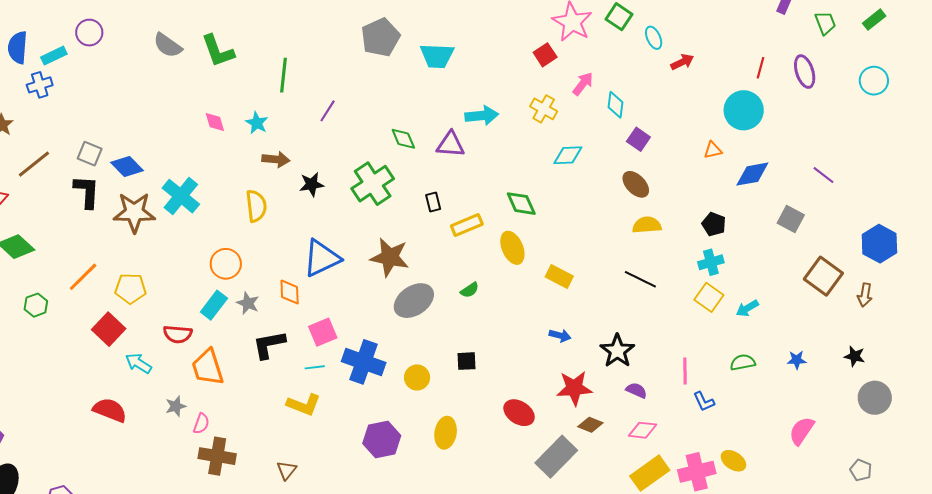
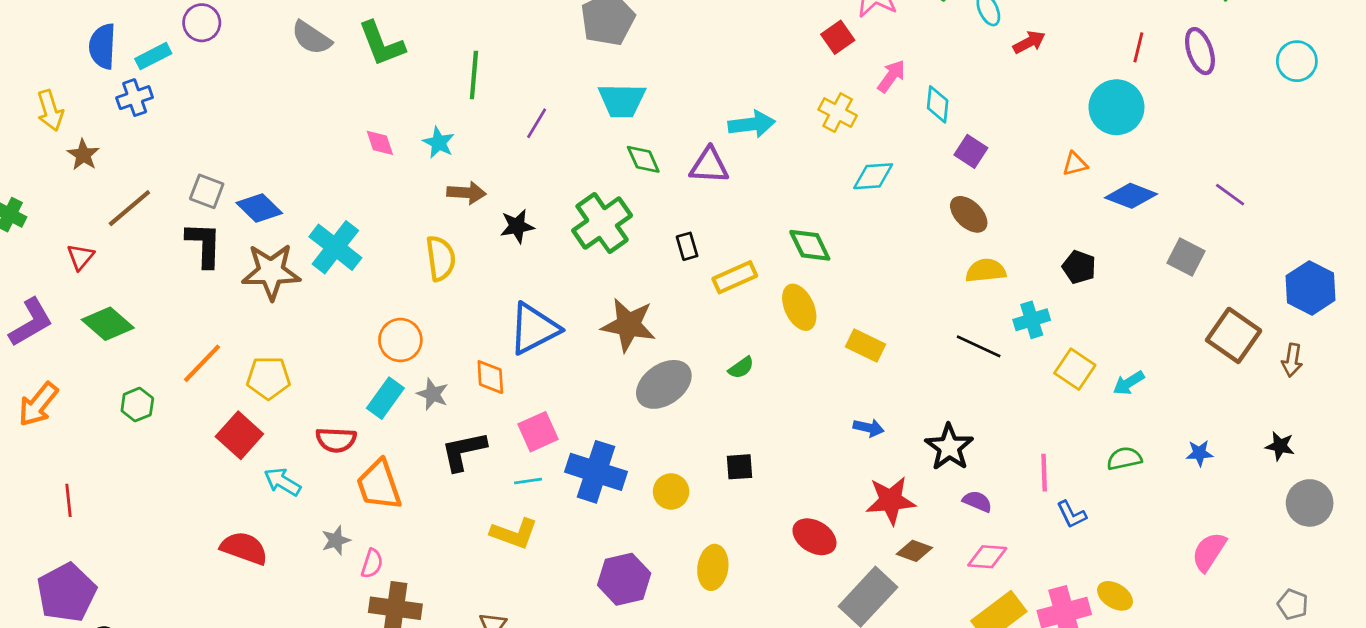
cyan trapezoid: (437, 56) -> (622, 100), moved
blue diamond: (752, 174) -> (1131, 196), turned 33
cyan cross: (711, 262) -> (1032, 320), moved

